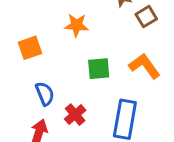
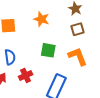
brown square: (146, 17) -> (77, 29), moved

